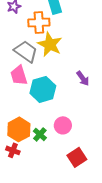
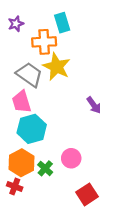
cyan hexagon: (43, 89) -> (32, 129), moved

